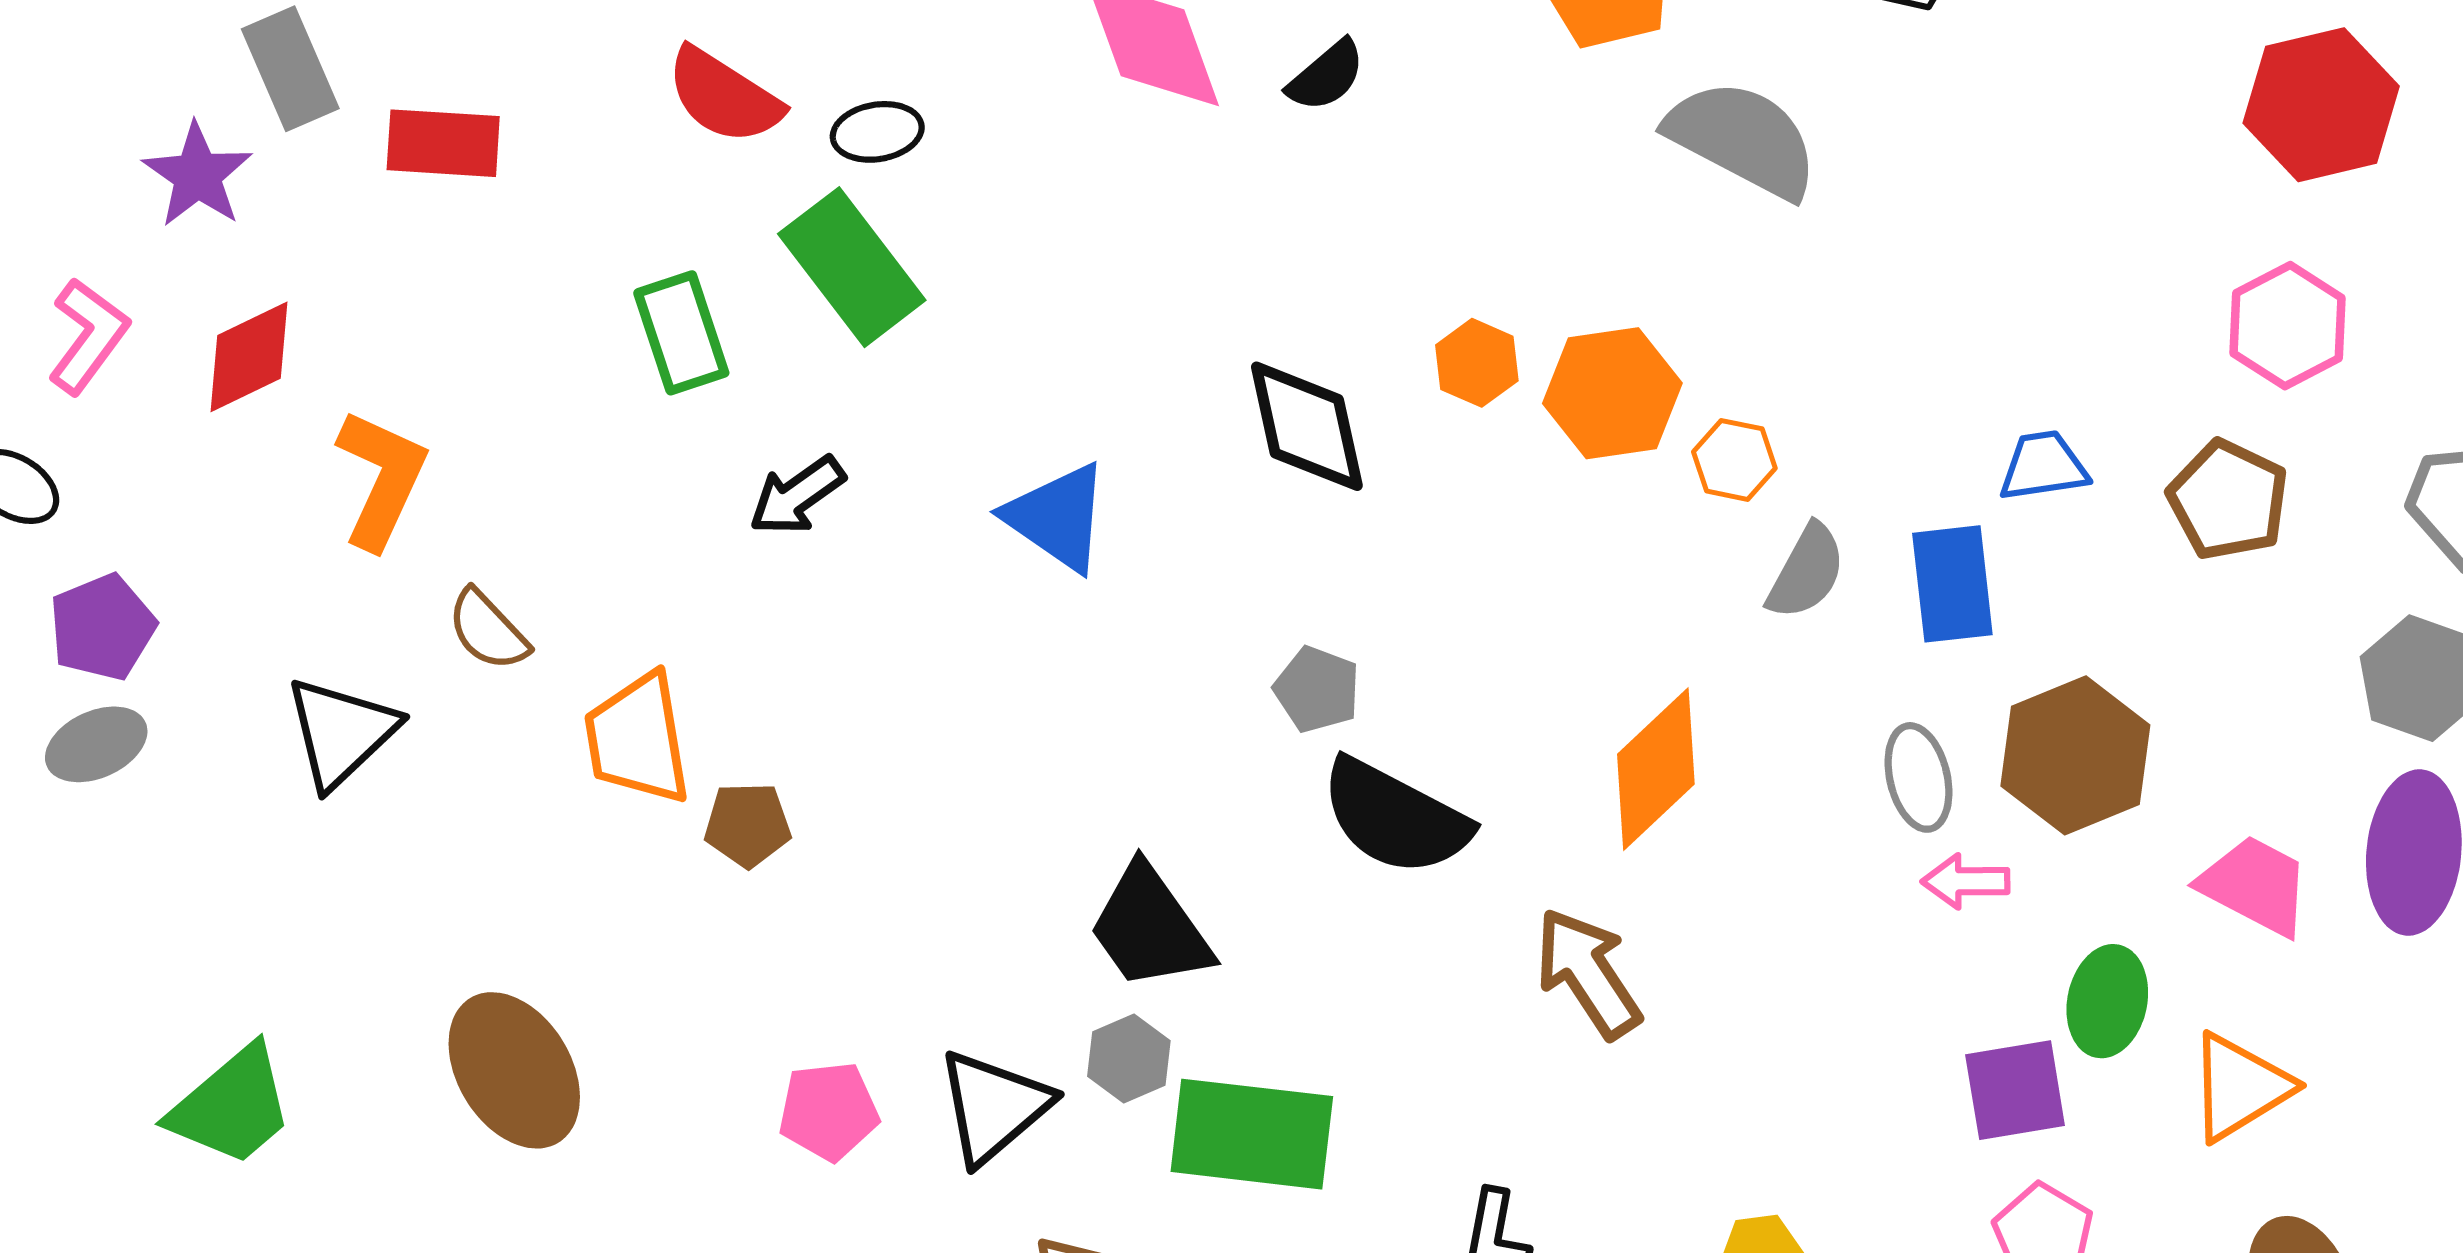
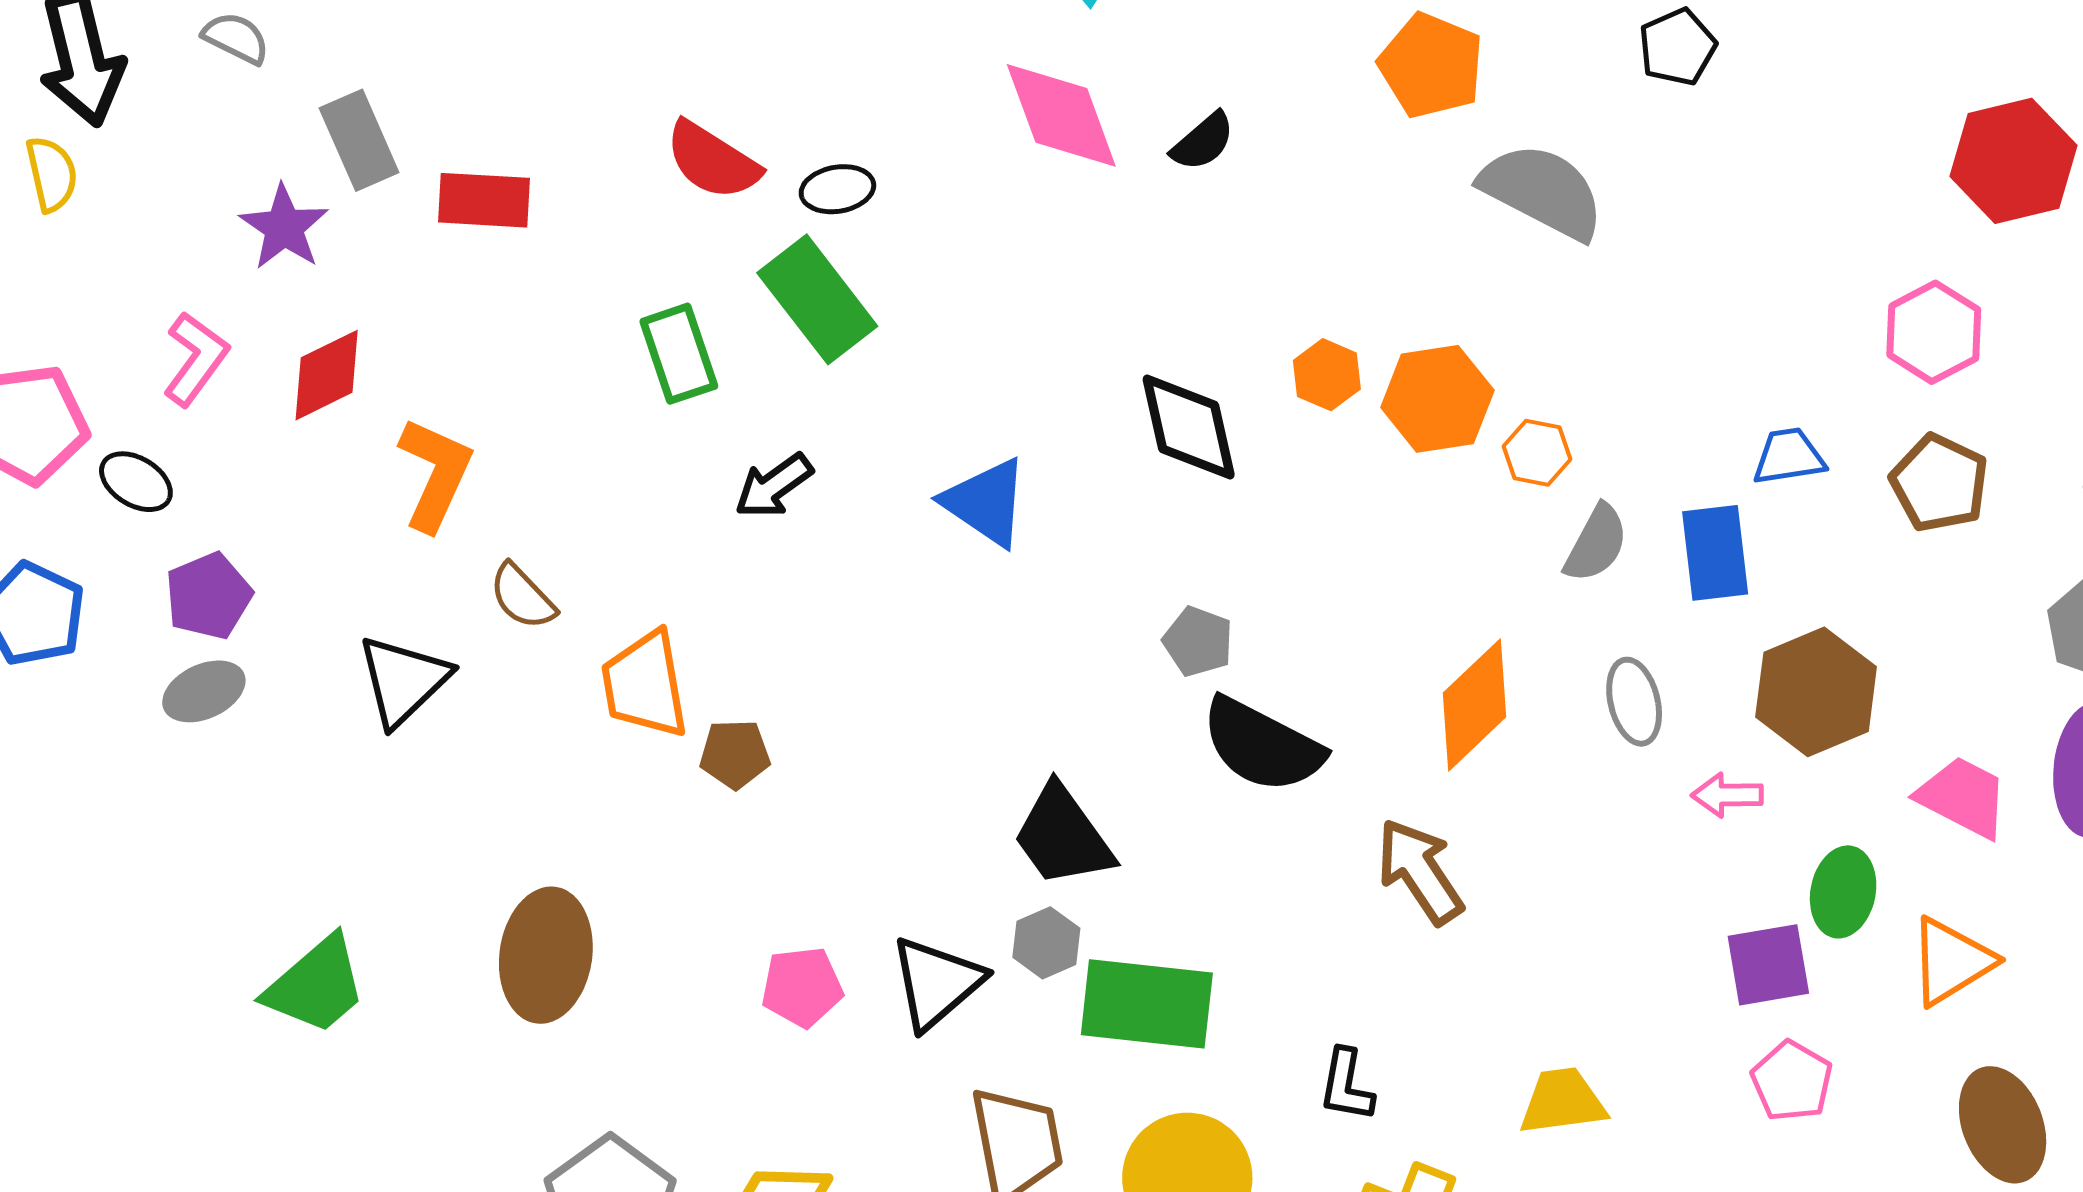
pink hexagon: (2288, 326) -> (1934, 332), moved
gray ellipse: (1918, 777) -> (1634, 702), moved
brown ellipse: (514, 1070) -> (546, 955), turned 40

